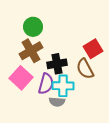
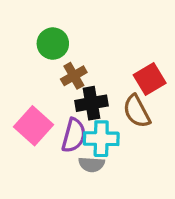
brown cross: (31, 51) -> (74, 76), moved, size x0.7

